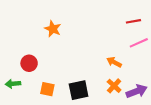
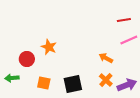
orange star: (53, 29) -> (49, 47), moved

